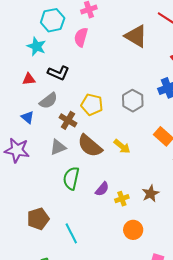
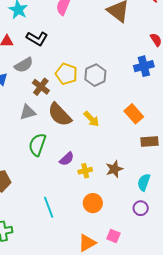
gray hexagon: (133, 101) -> (95, 75), moved
cyan line: (71, 233) -> (49, 207), moved

